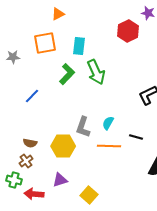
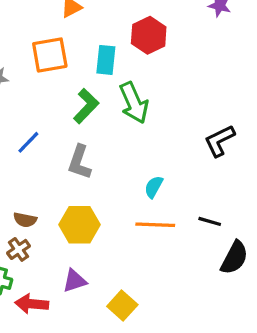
red hexagon: (128, 31) -> (149, 35), moved
gray L-shape: (83, 127) -> (79, 162), moved
black line: (136, 137) -> (210, 221), moved

